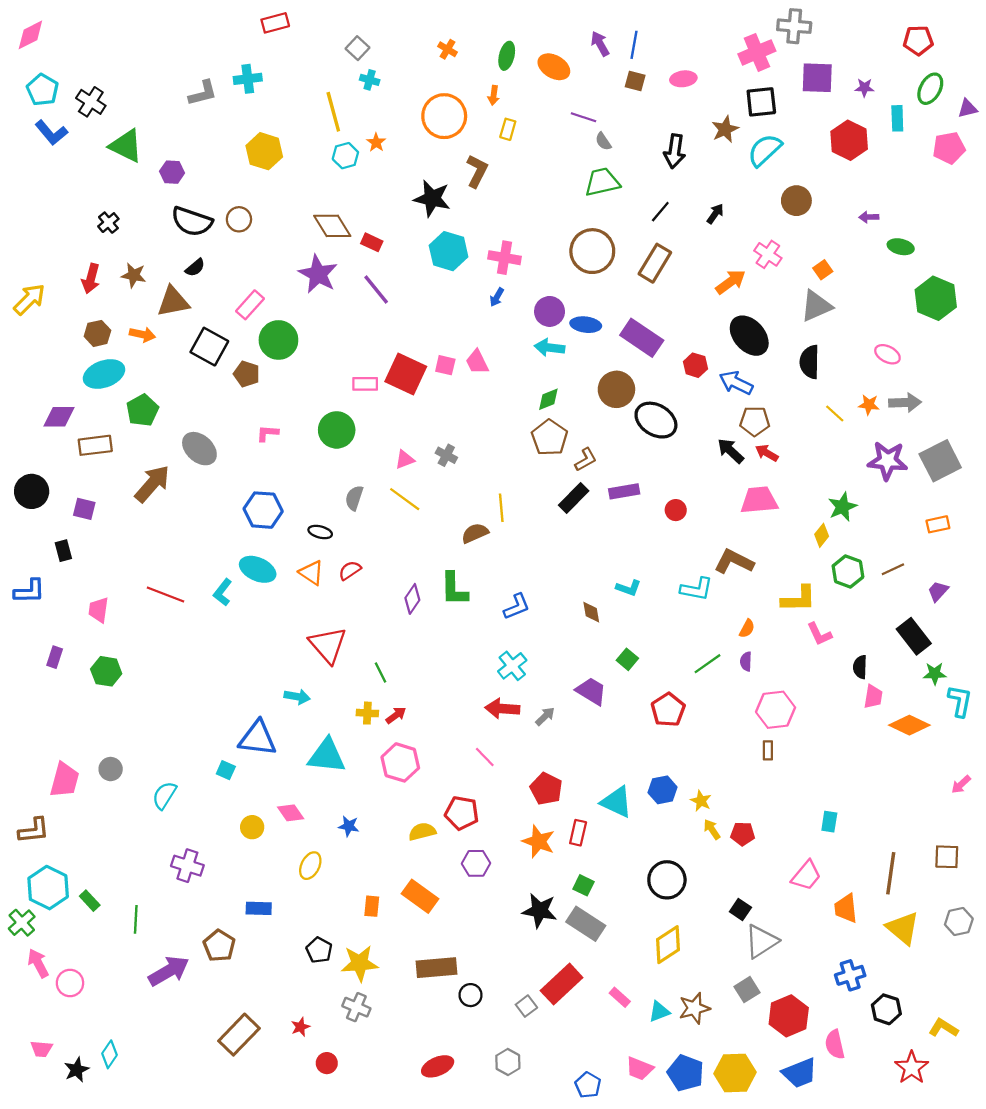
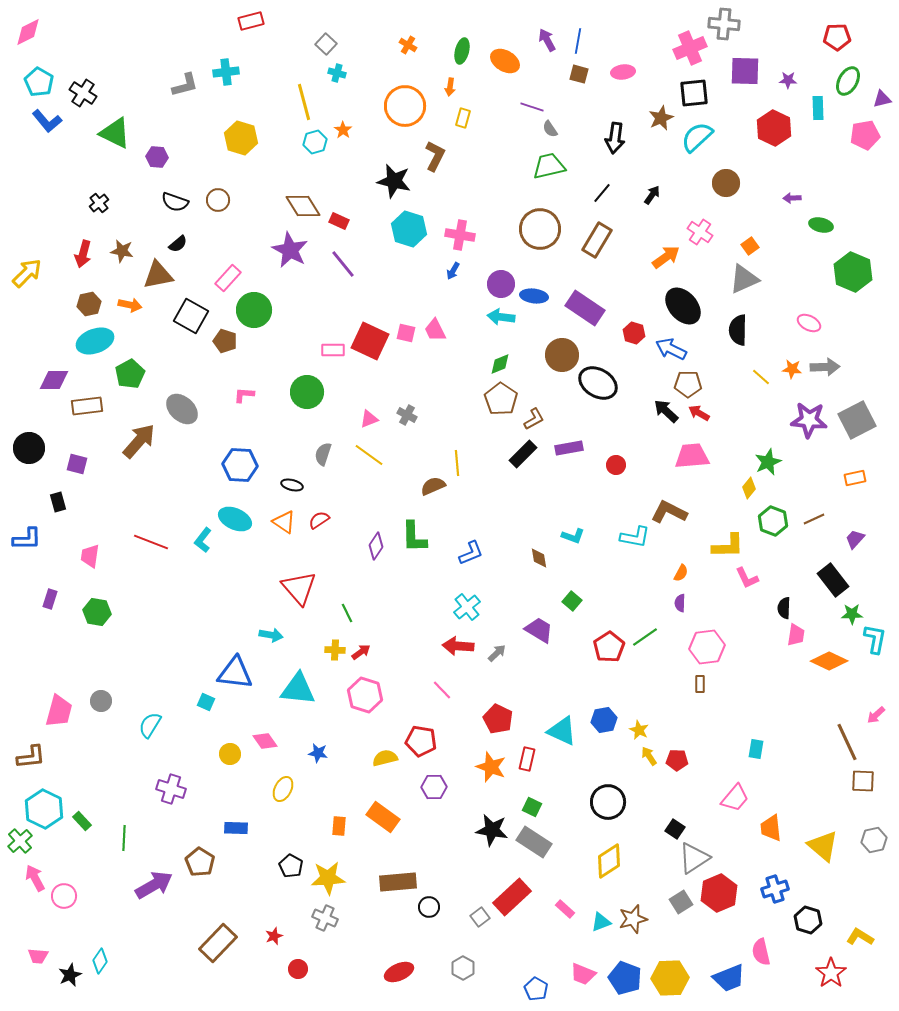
black semicircle: (192, 221) -> (175, 202), size x0.7
green line: (708, 664) -> (645, 637), moved
brown line: (891, 873) -> (847, 742), moved, turned -33
red hexagon: (789, 1016) -> (719, 893), moved

